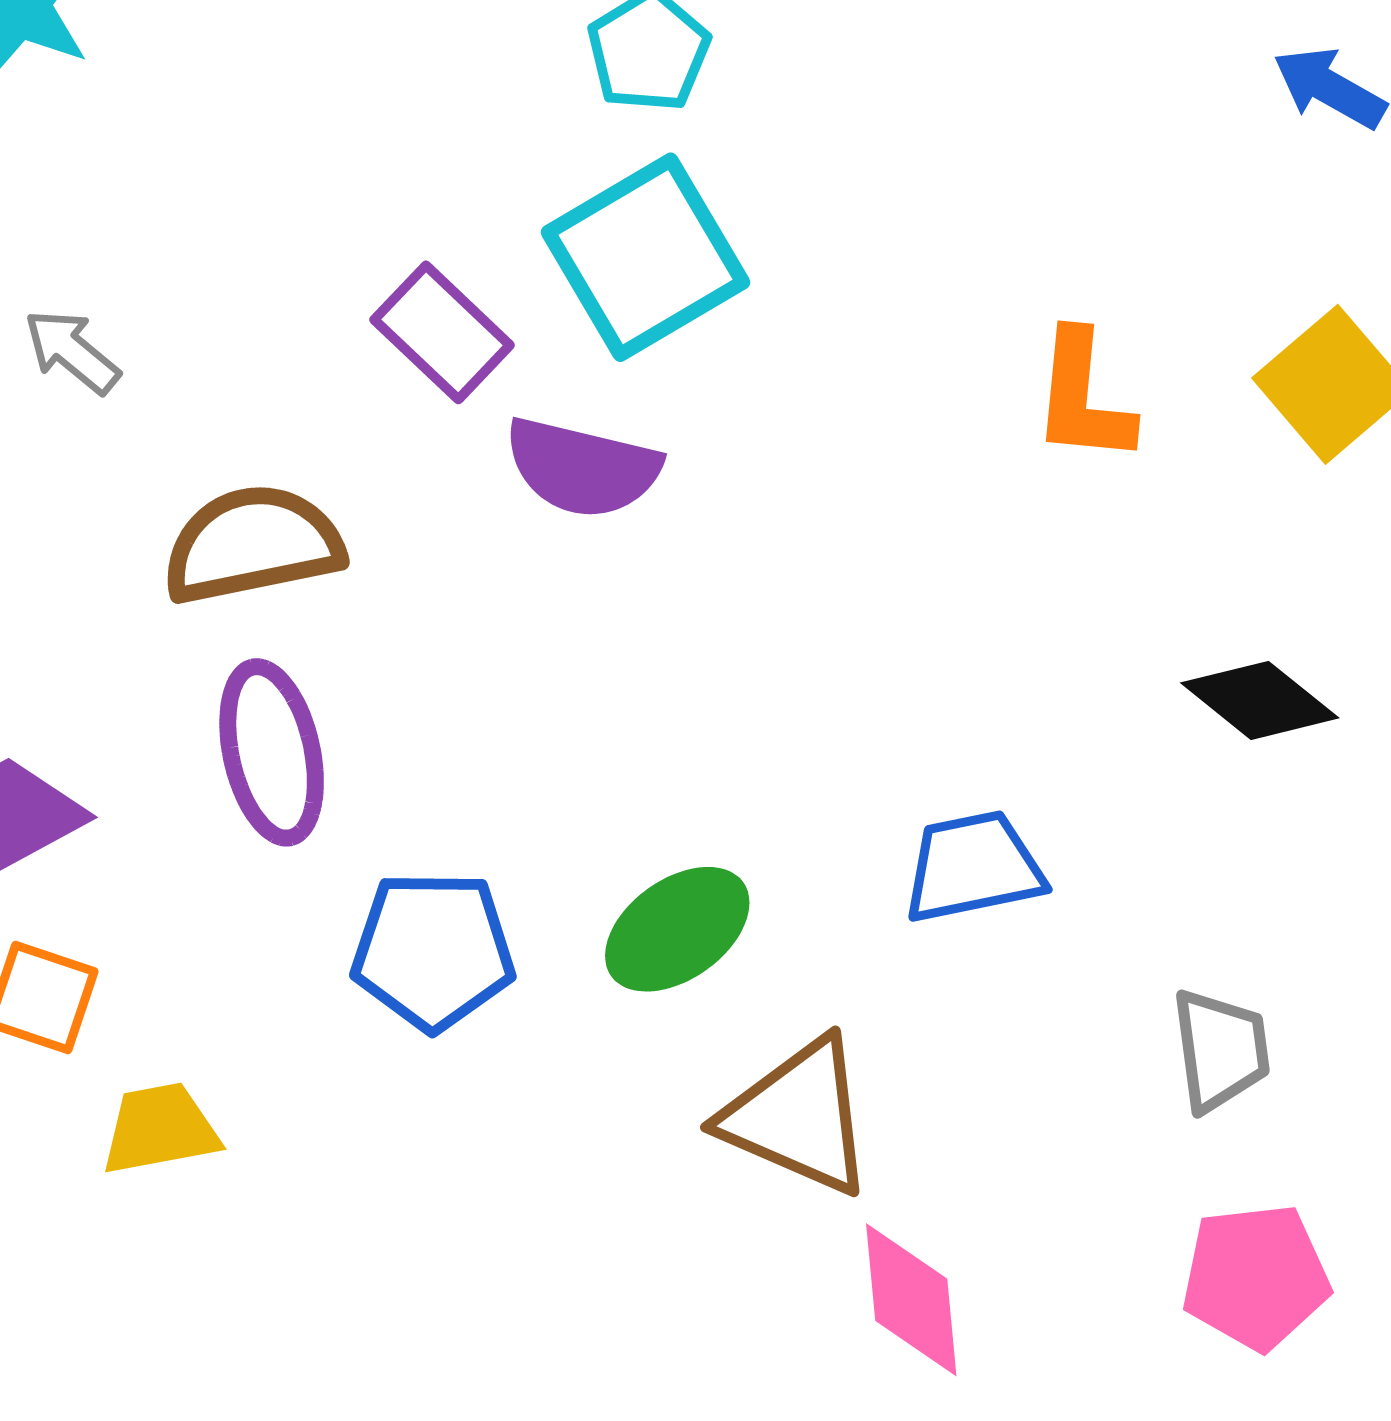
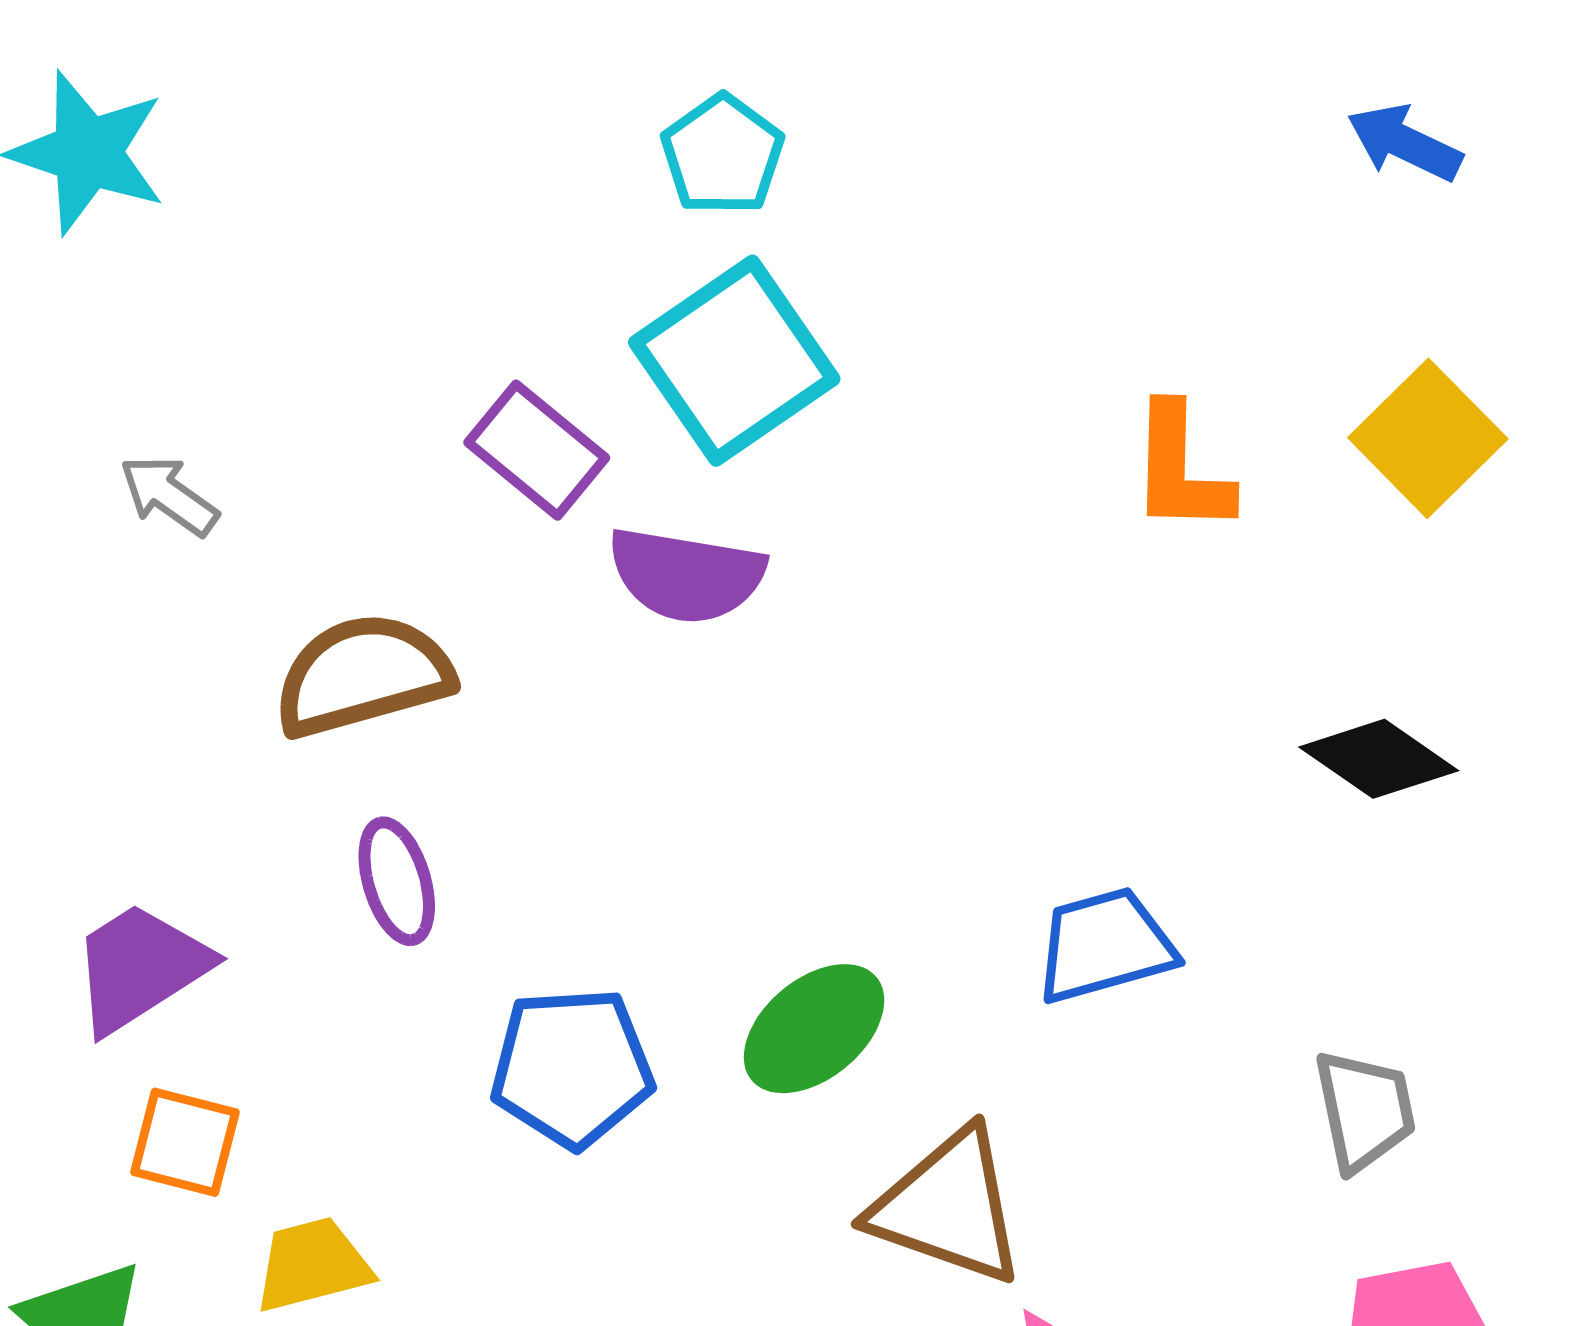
purple ellipse: (272, 752) -> (397, 881), size x0.7

